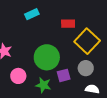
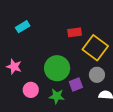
cyan rectangle: (32, 14) -> (23, 27), moved

